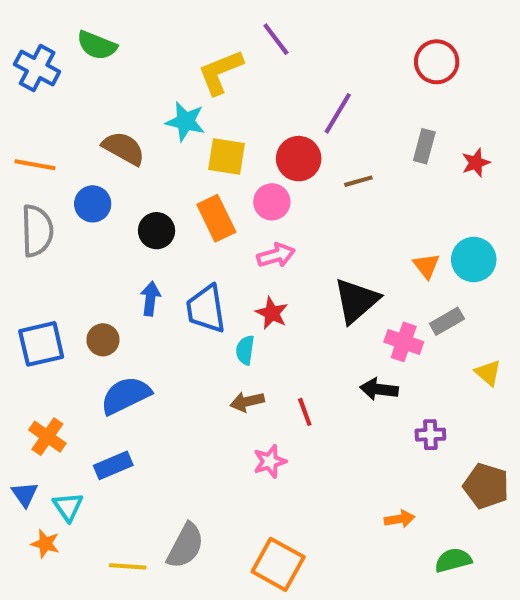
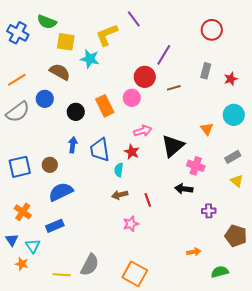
yellow square: (227, 157) -> (66, 42), moved
orange line: (35, 165) -> (17, 80), turned -42
gray semicircle: (37, 231) -> (18, 112), turned 55
pink arrow: (276, 255) -> (143, 131), moved
cyan circle: (474, 260) -> (234, 115), moved
gray rectangle: (447, 321) -> (233, 157), moved

